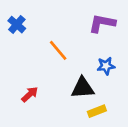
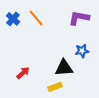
orange line: (58, 50) -> (36, 18), moved
yellow rectangle: (97, 111) -> (55, 87), moved

